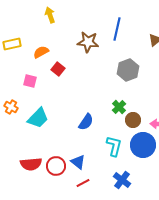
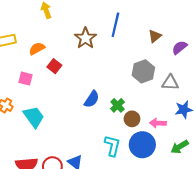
brown star: (88, 42) -> (85, 38), turned 30
gray hexagon: (128, 70) -> (143, 71), moved
cyan trapezoid: (38, 118) -> (34, 117), turned -80
blue semicircle: (86, 122) -> (92, 99), moved

